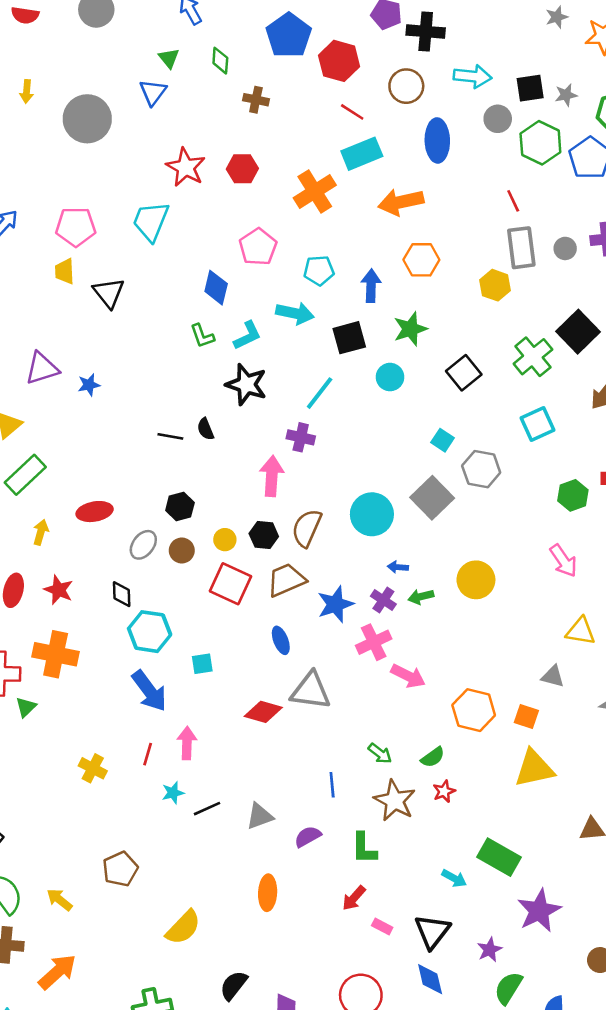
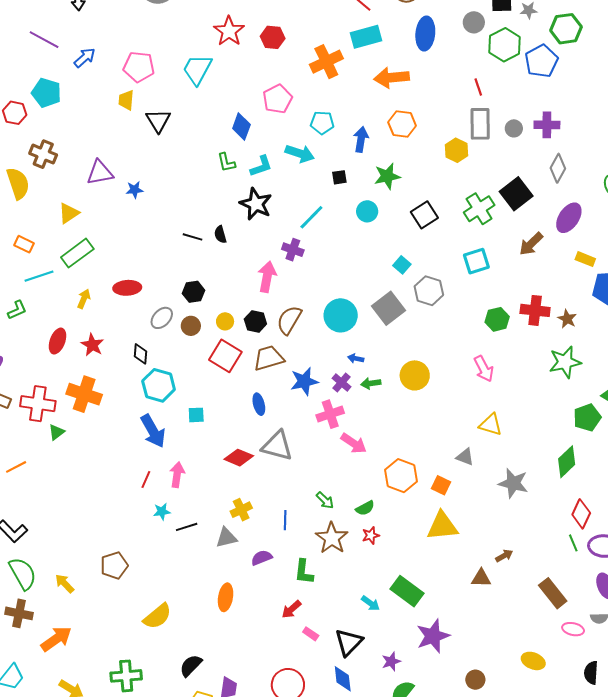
black square: (349, 338) -> (339, 177), size x0.6
yellow cross: (93, 768) -> (241, 510), moved, turned 30

